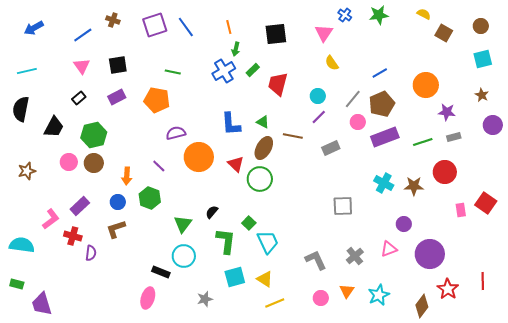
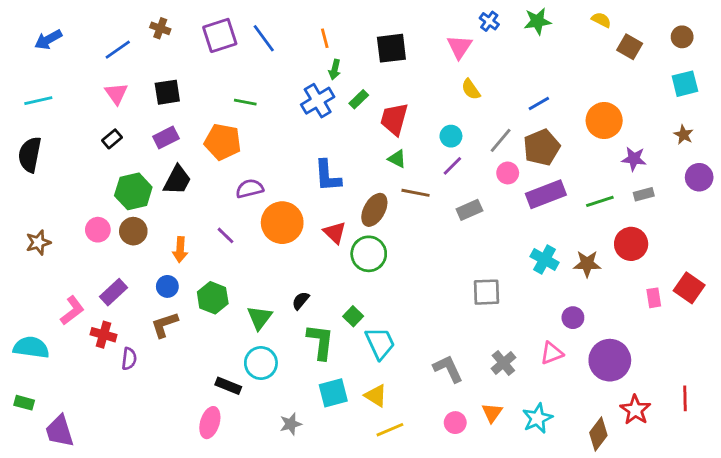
green triangle: (263, 122) -> (397, 159), moved
black trapezoid: (54, 127) -> (177, 180), moved
green hexagon: (150, 198) -> (213, 298), moved

